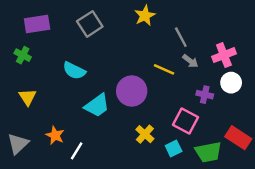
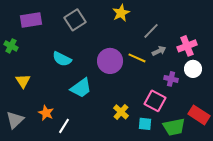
gray line: (181, 37) -> (151, 31), turned 72
green cross: (23, 55) -> (11, 46), moved
gray arrow: (190, 61) -> (159, 51), turned -64
purple circle: (132, 91) -> (110, 61), moved
cyan square: (174, 148) -> (145, 124), turned 32

